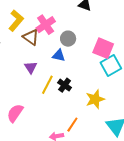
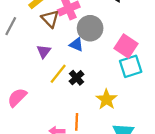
gray circle: (68, 39) -> (90, 28), size x1.5
yellow star: (95, 99) -> (106, 99), turned -30
orange line: (72, 125) -> (77, 122), turned -42

